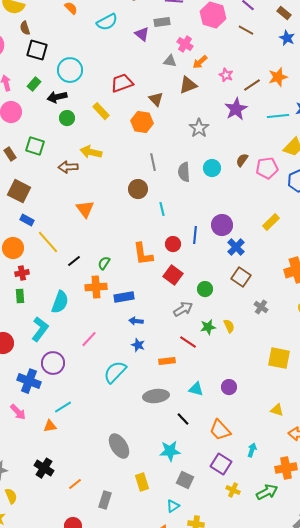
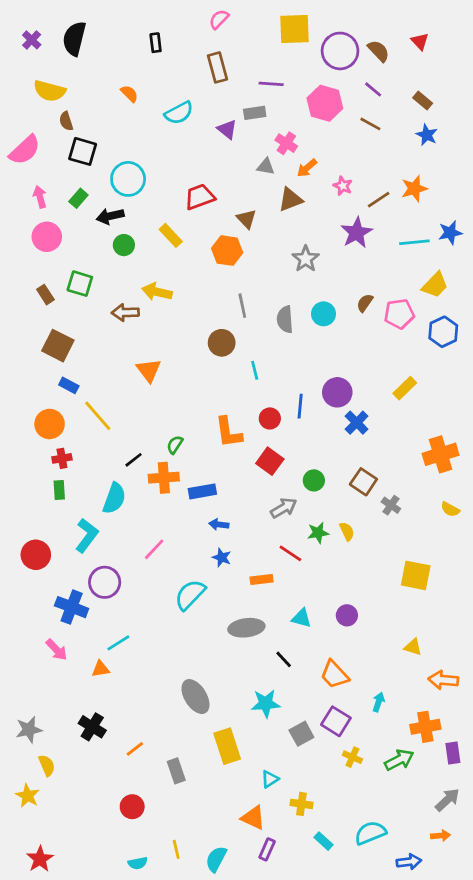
black line: (74, 261) -> (134, 460), moved
brown square: (241, 277) -> (363, 482), moved
gray square: (185, 480) -> (301, 734), moved, turned 36
yellow rectangle: (142, 482) -> (227, 746), size x1.4
gray rectangle: (105, 500) -> (176, 771), turned -36

